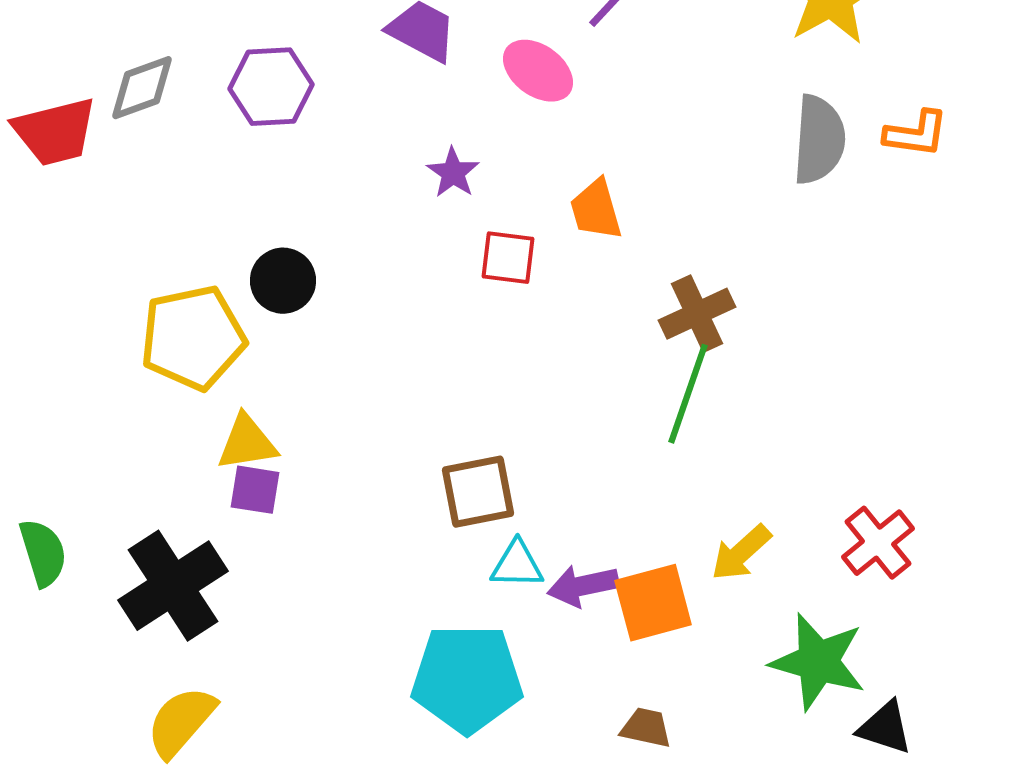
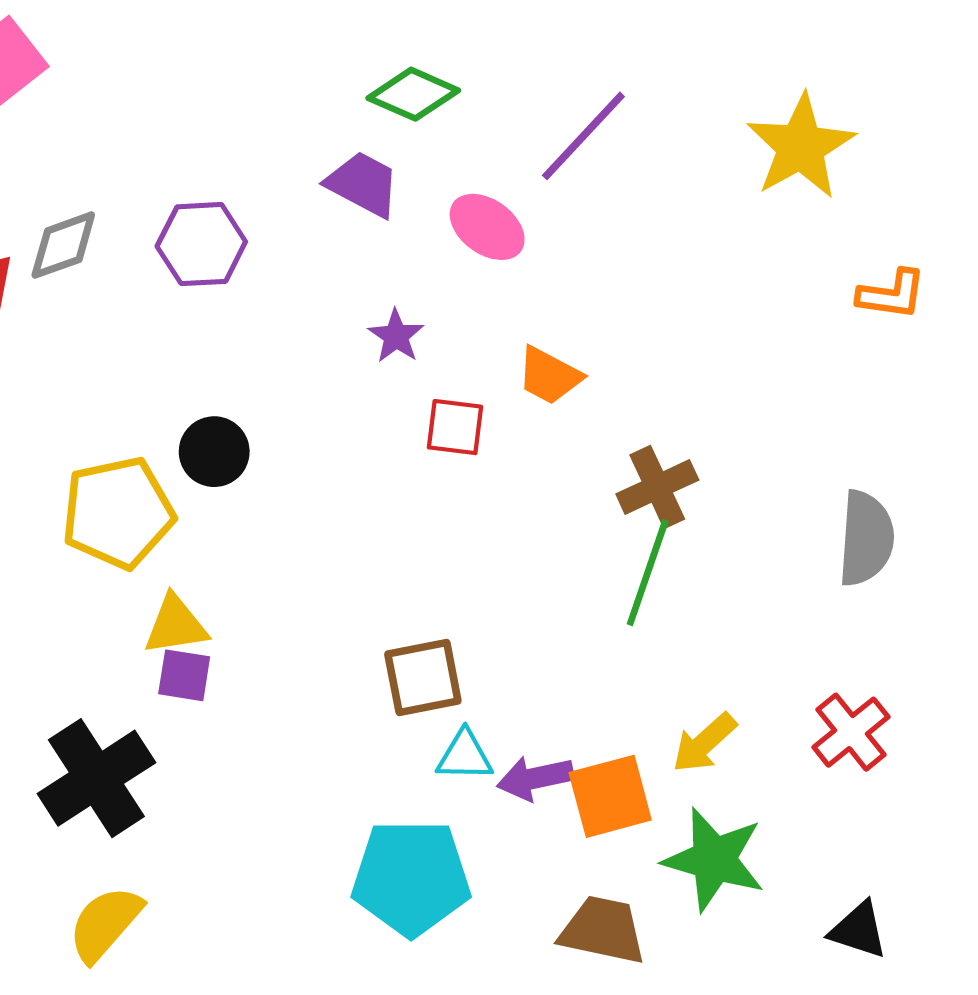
gray semicircle: (819, 140) -> (866, 538), moved
orange trapezoid: (596, 210) -> (549, 376), turned -46
green star: (818, 662) -> (714, 859), moved
brown trapezoid: (646, 728) -> (603, 930), size x1.6

